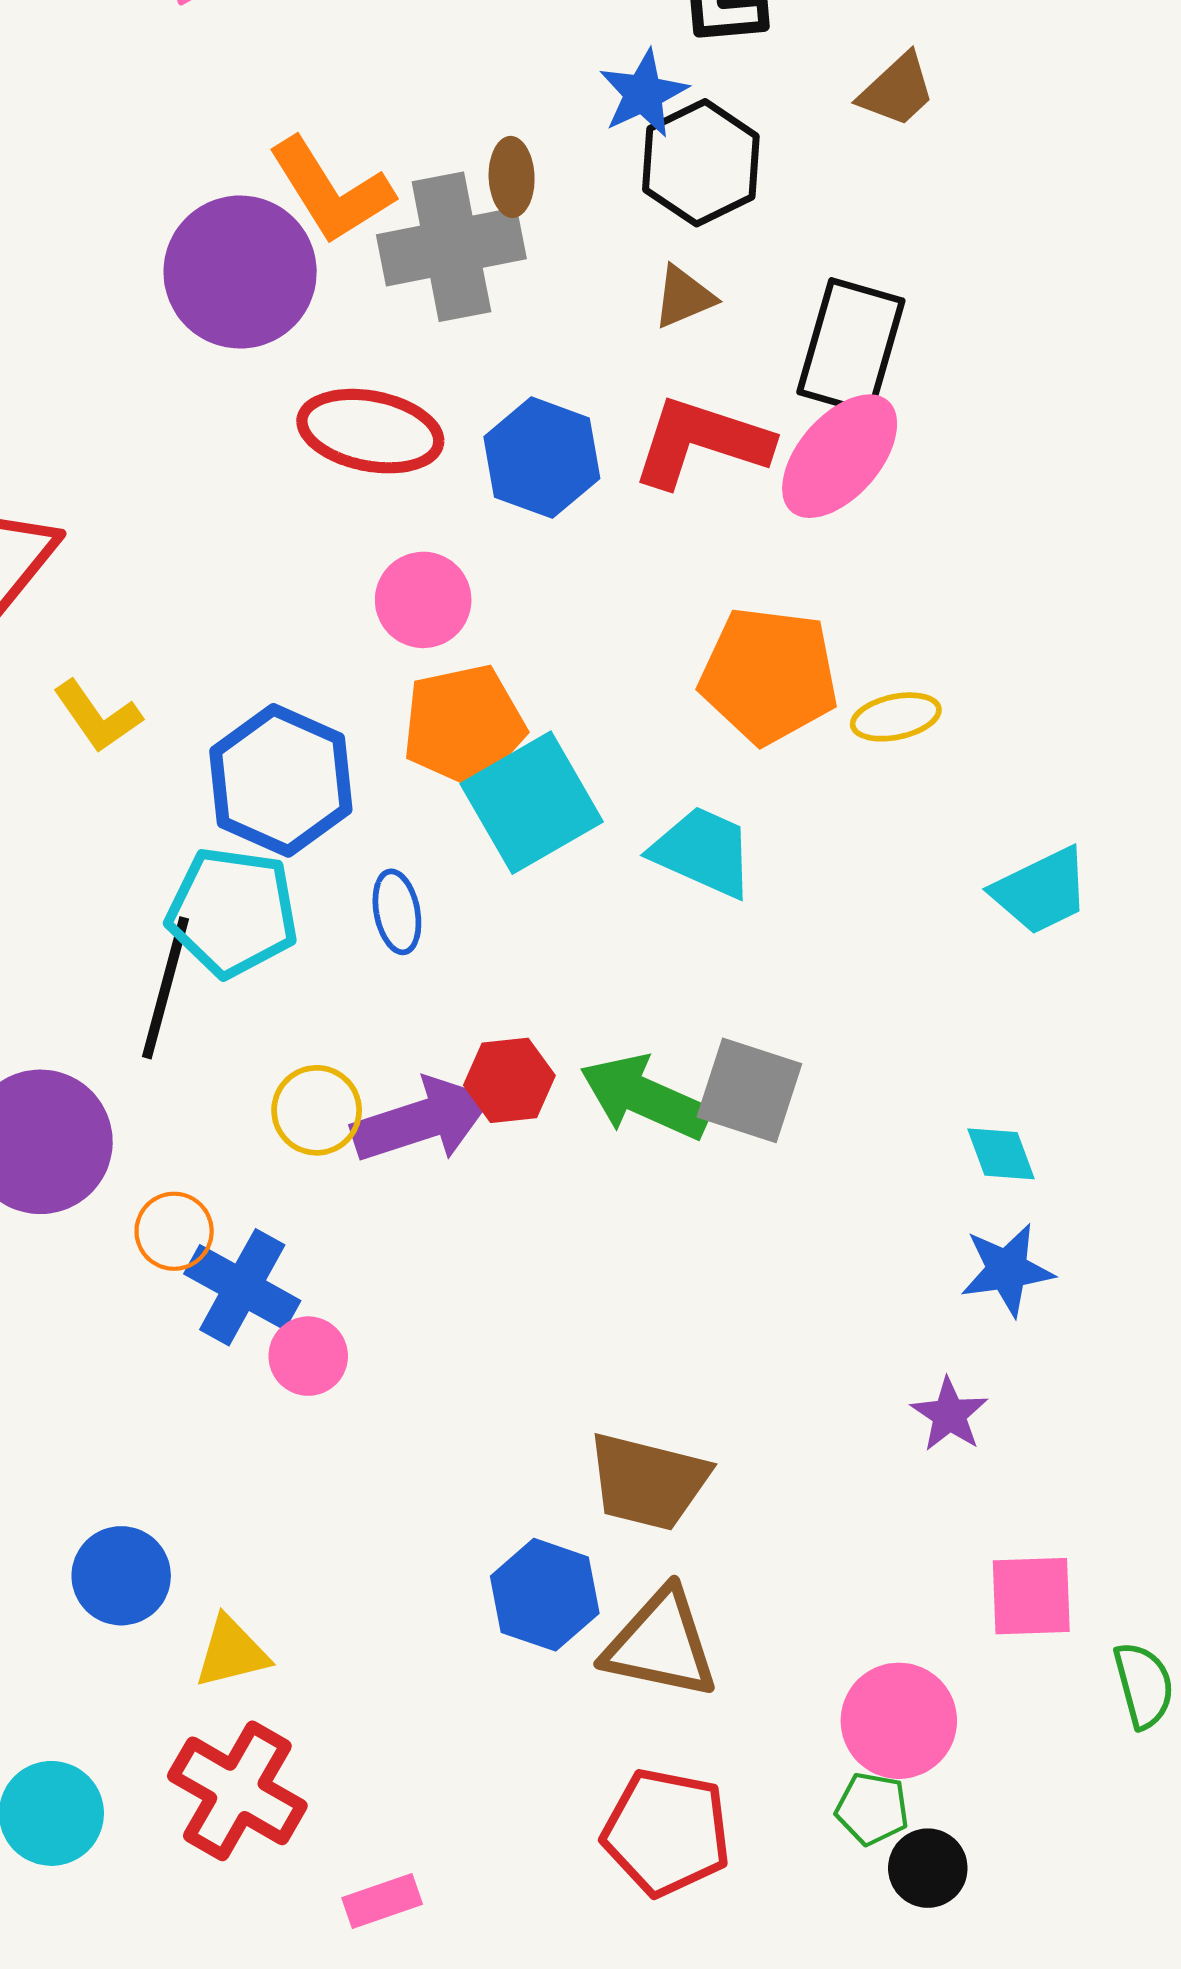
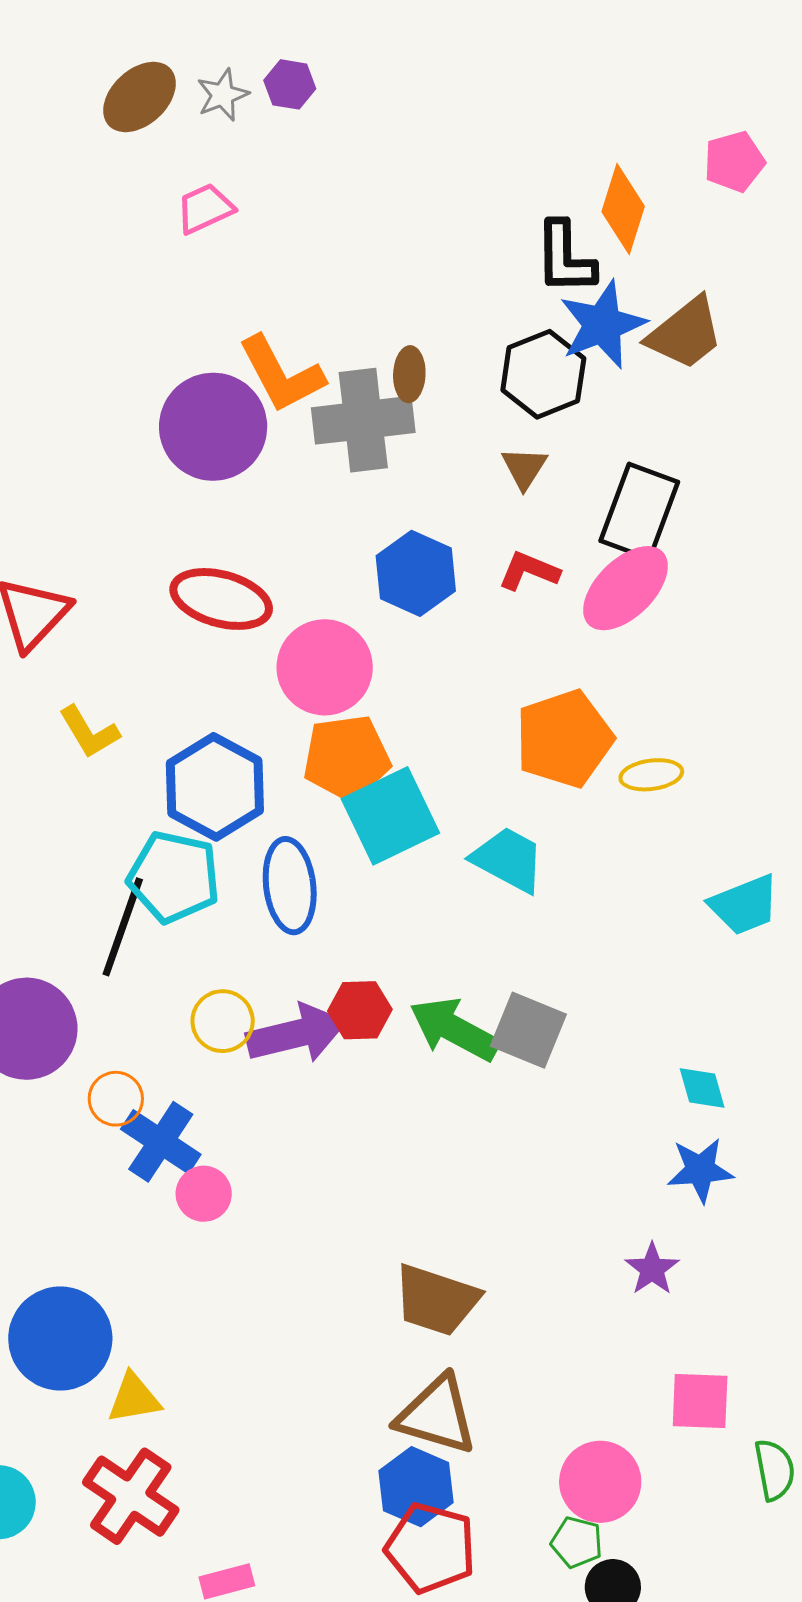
brown trapezoid: (897, 90) -> (685, 333), size x1.4
blue star: (643, 93) -> (602, 325), moved, size x1.4
brown triangle: (684, 297) -> (524, 468), turned -39
red ellipse: (370, 431) -> (221, 599), moved
red L-shape: (701, 442) -> (529, 571), size x0.6
pink circle: (423, 600) -> (325, 667), size x1.4
orange pentagon: (769, 675) -> (564, 739), turned -30
blue ellipse: (397, 912) -> (290, 886), size x1.6
blue circle: (121, 1576) -> (60, 1339), size x1.5
blue hexagon: (545, 1595) -> (416, 1487), moved

